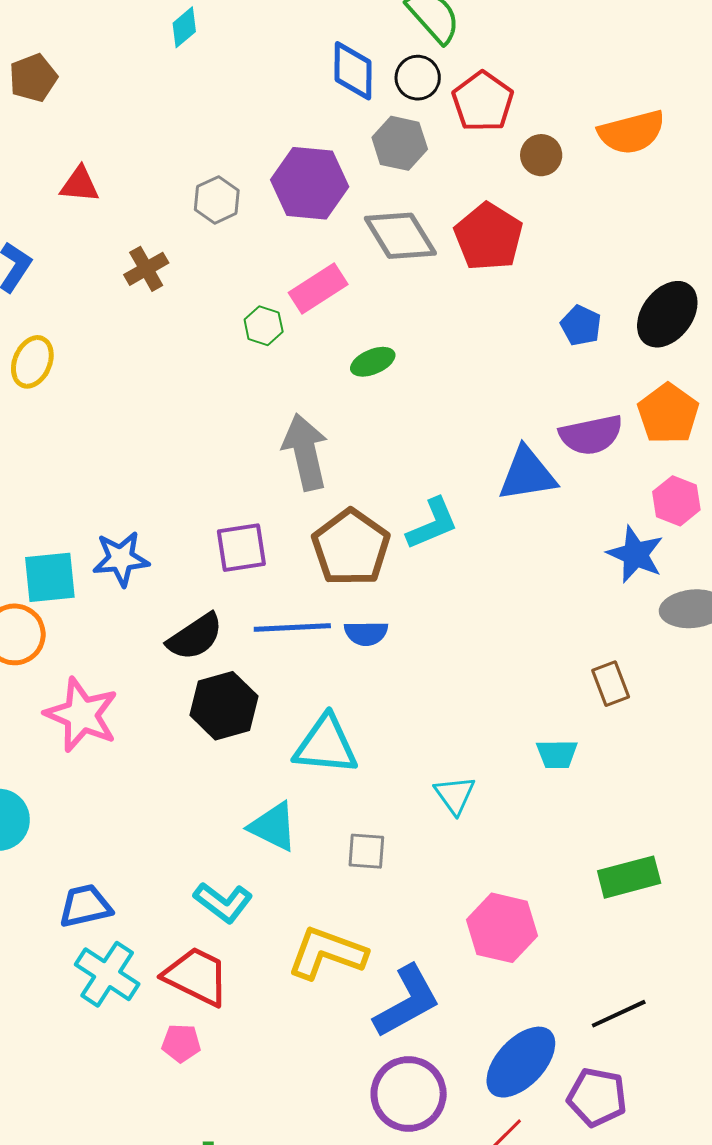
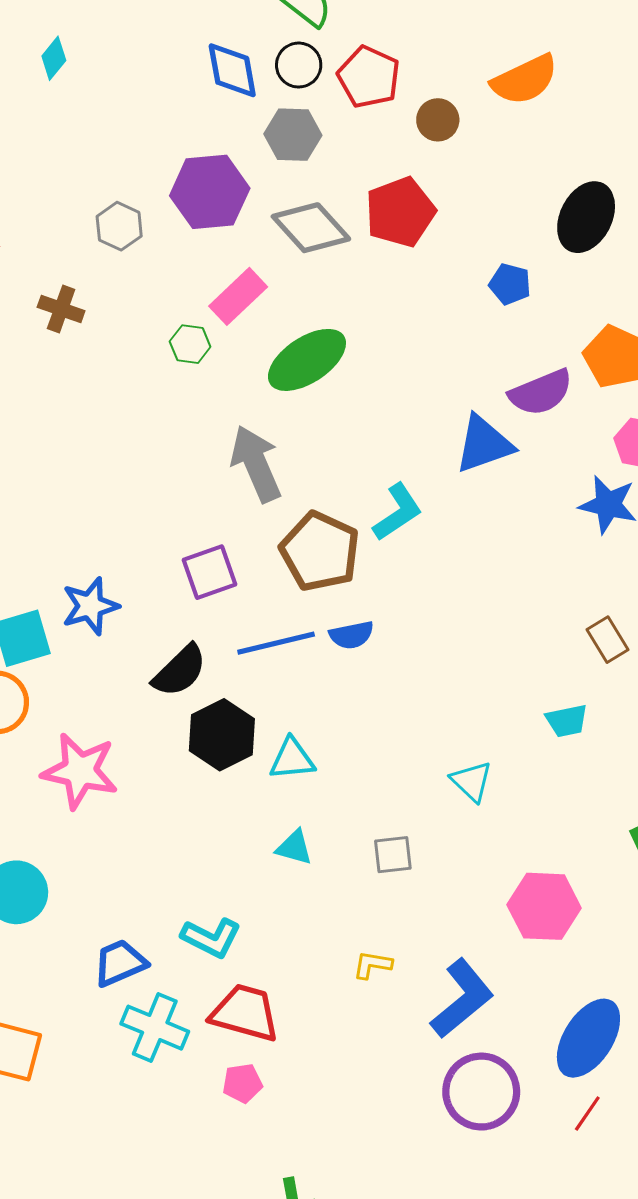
red pentagon: (489, 237) -> (400, 212), turned 30
brown cross: (146, 269) -> (61, 309), turned -30
black ellipse: (667, 314) -> (586, 217), moved
green ellipse: (373, 362) -> (307, 360), size x1.8
cyan triangle: (326, 745) -> (292, 759), moved, size x0.7
cyan triangle: (273, 827) -> (294, 847), size x0.7
cyan L-shape: (223, 902) -> (211, 938), moved
yellow L-shape: (327, 953) -> (372, 965), size x0.5

